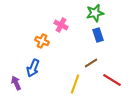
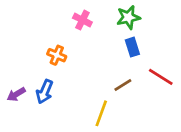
pink cross: (61, 25) -> (82, 20), moved
red line: (112, 80) -> (161, 77), moved
purple arrow: (16, 83) -> (16, 94), moved, turned -96

